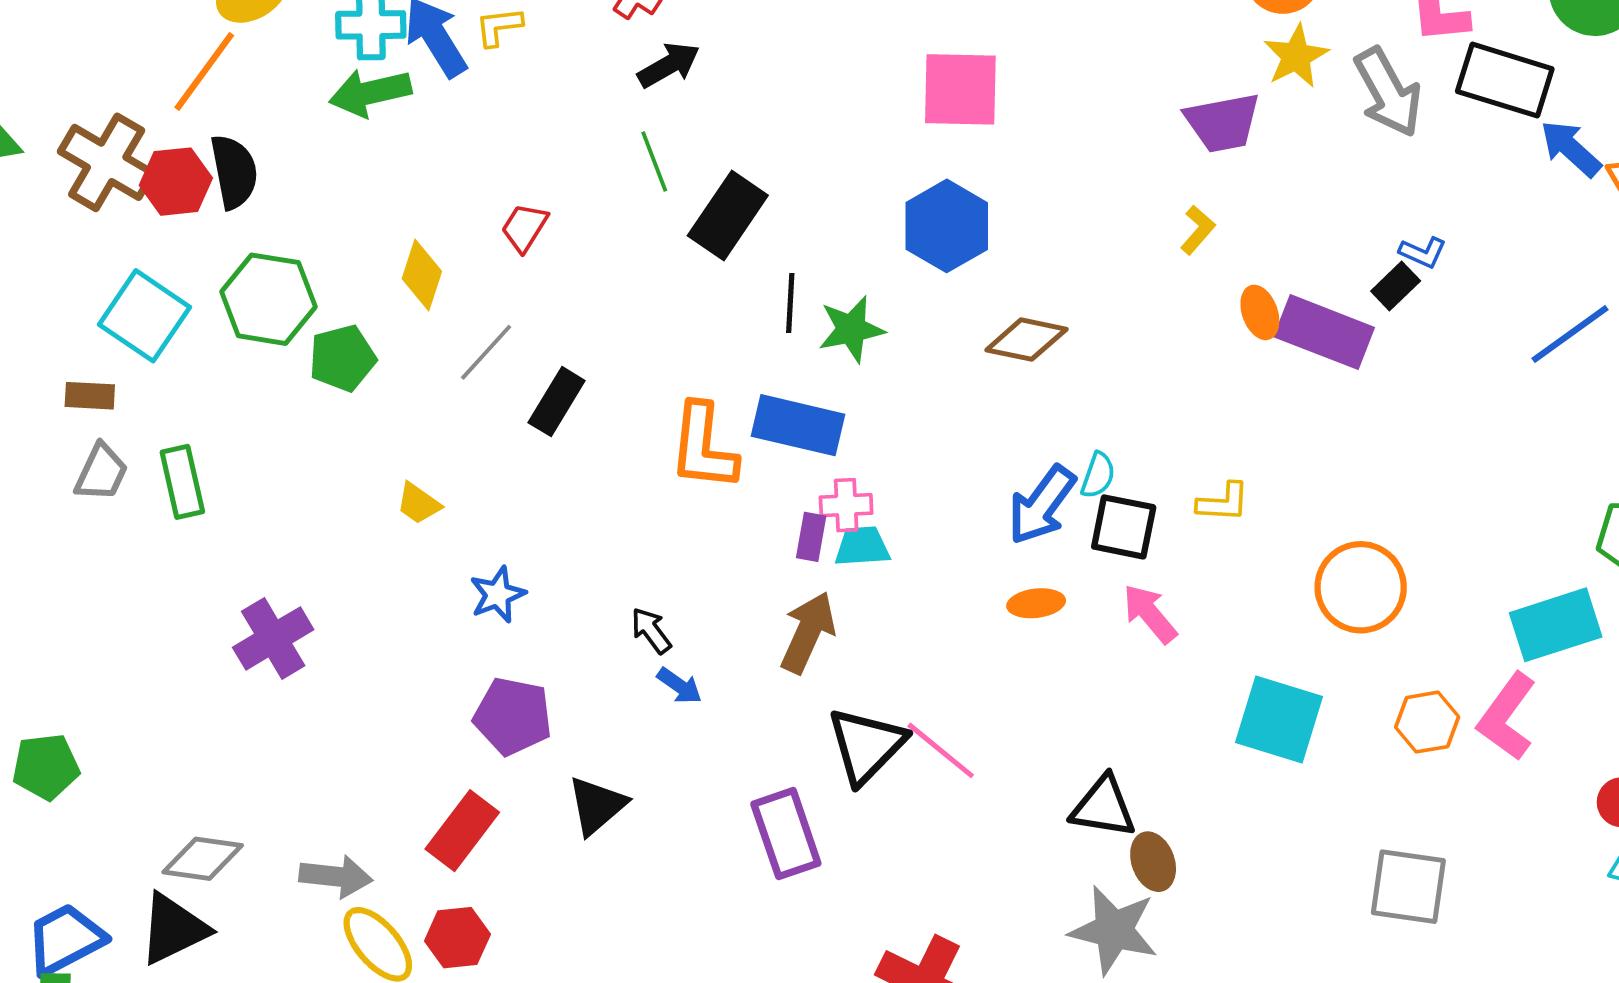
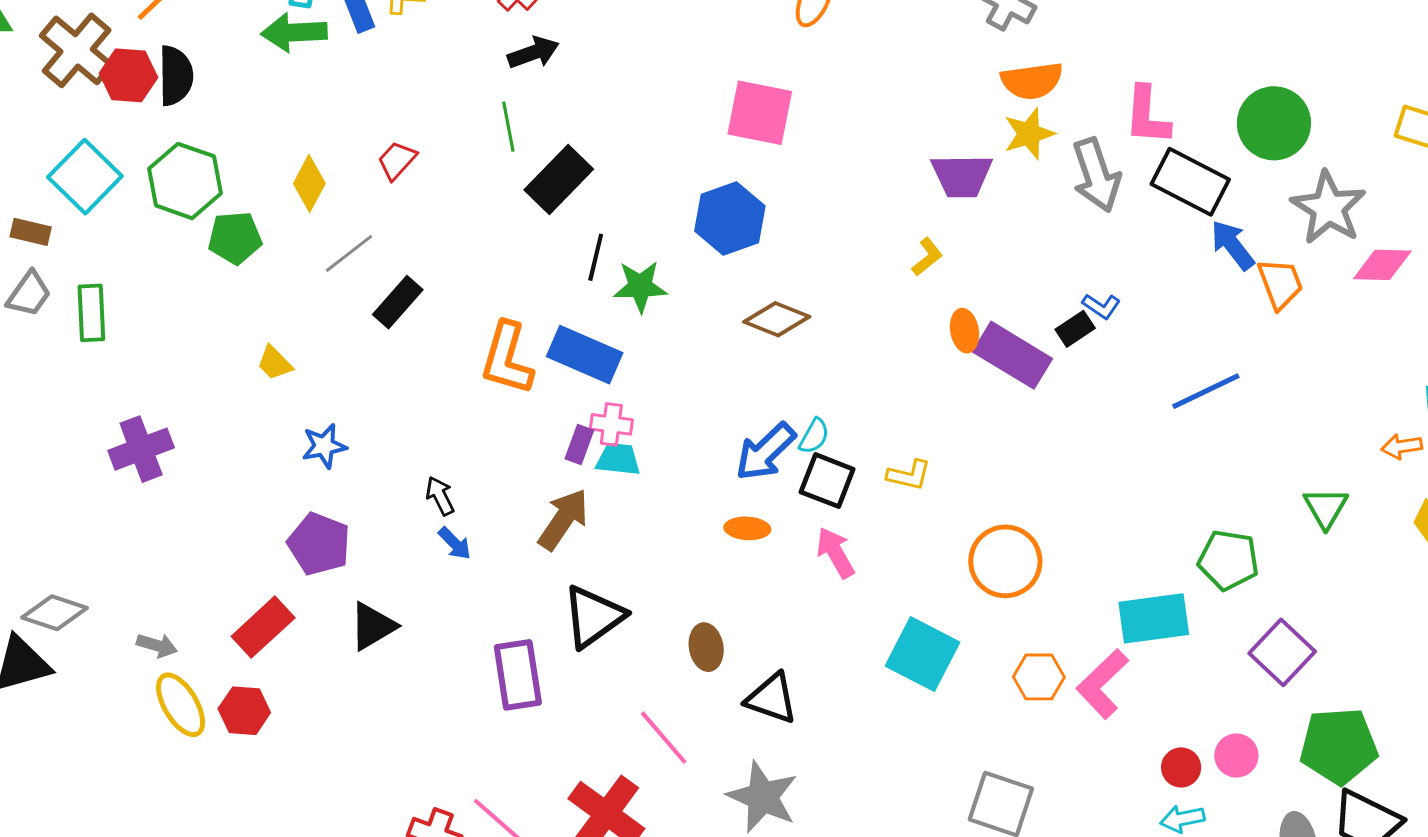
pink line: (941, 750) -> (664, 738), moved
brown ellipse: (1153, 862) -> (706, 647), moved
gray arrow: (336, 876) -> (157, 645), size x0.7

